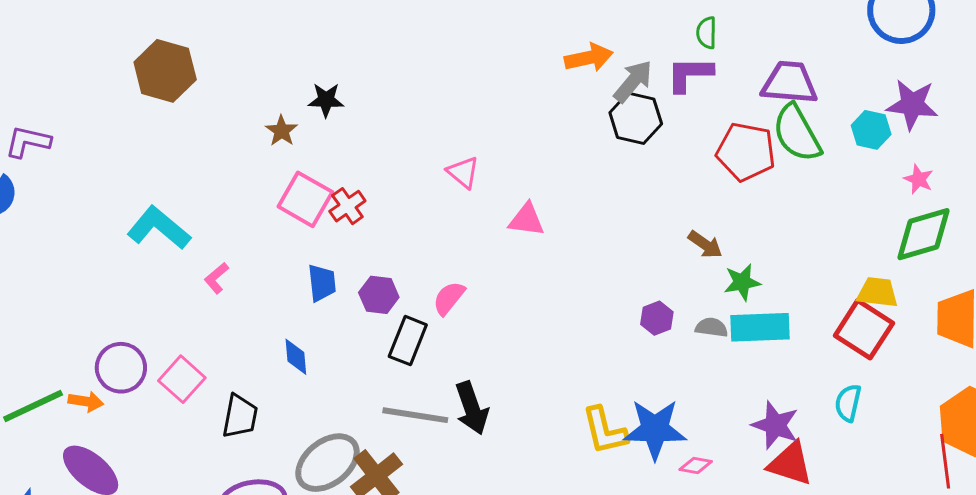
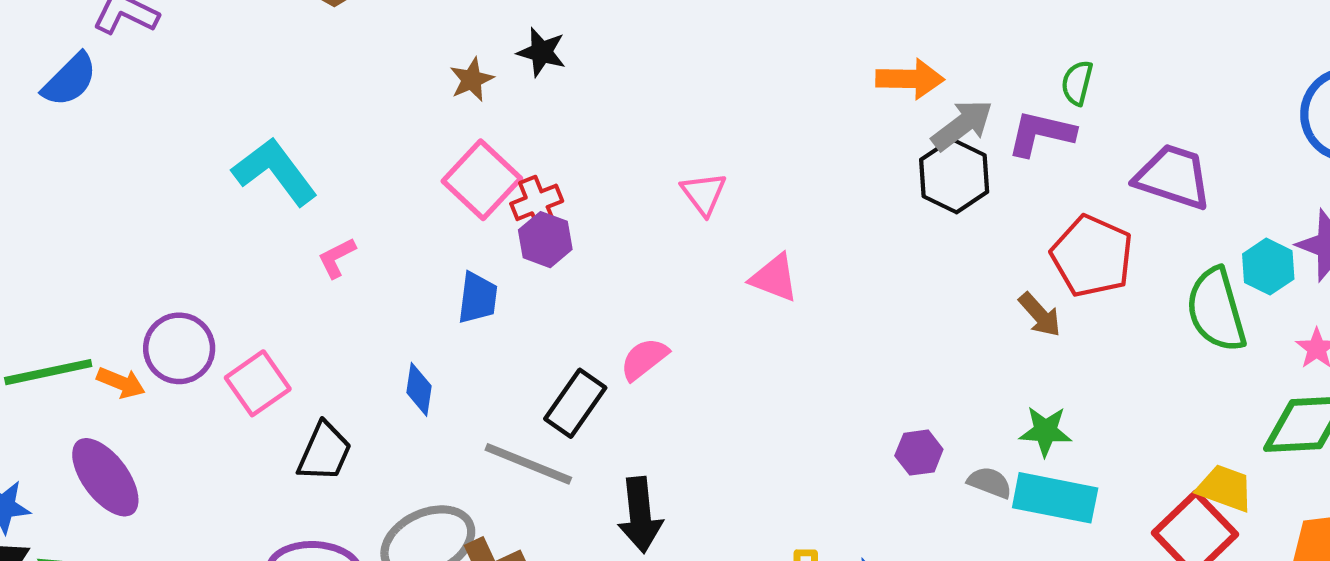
green semicircle: (797, 133) -> (1216, 310), moved
brown arrow: (705, 245) -> (1040, 315), moved
purple hexagon: (379, 295) -> (545, 240), moved
gray line: (415, 415) -> (528, 464), moved

